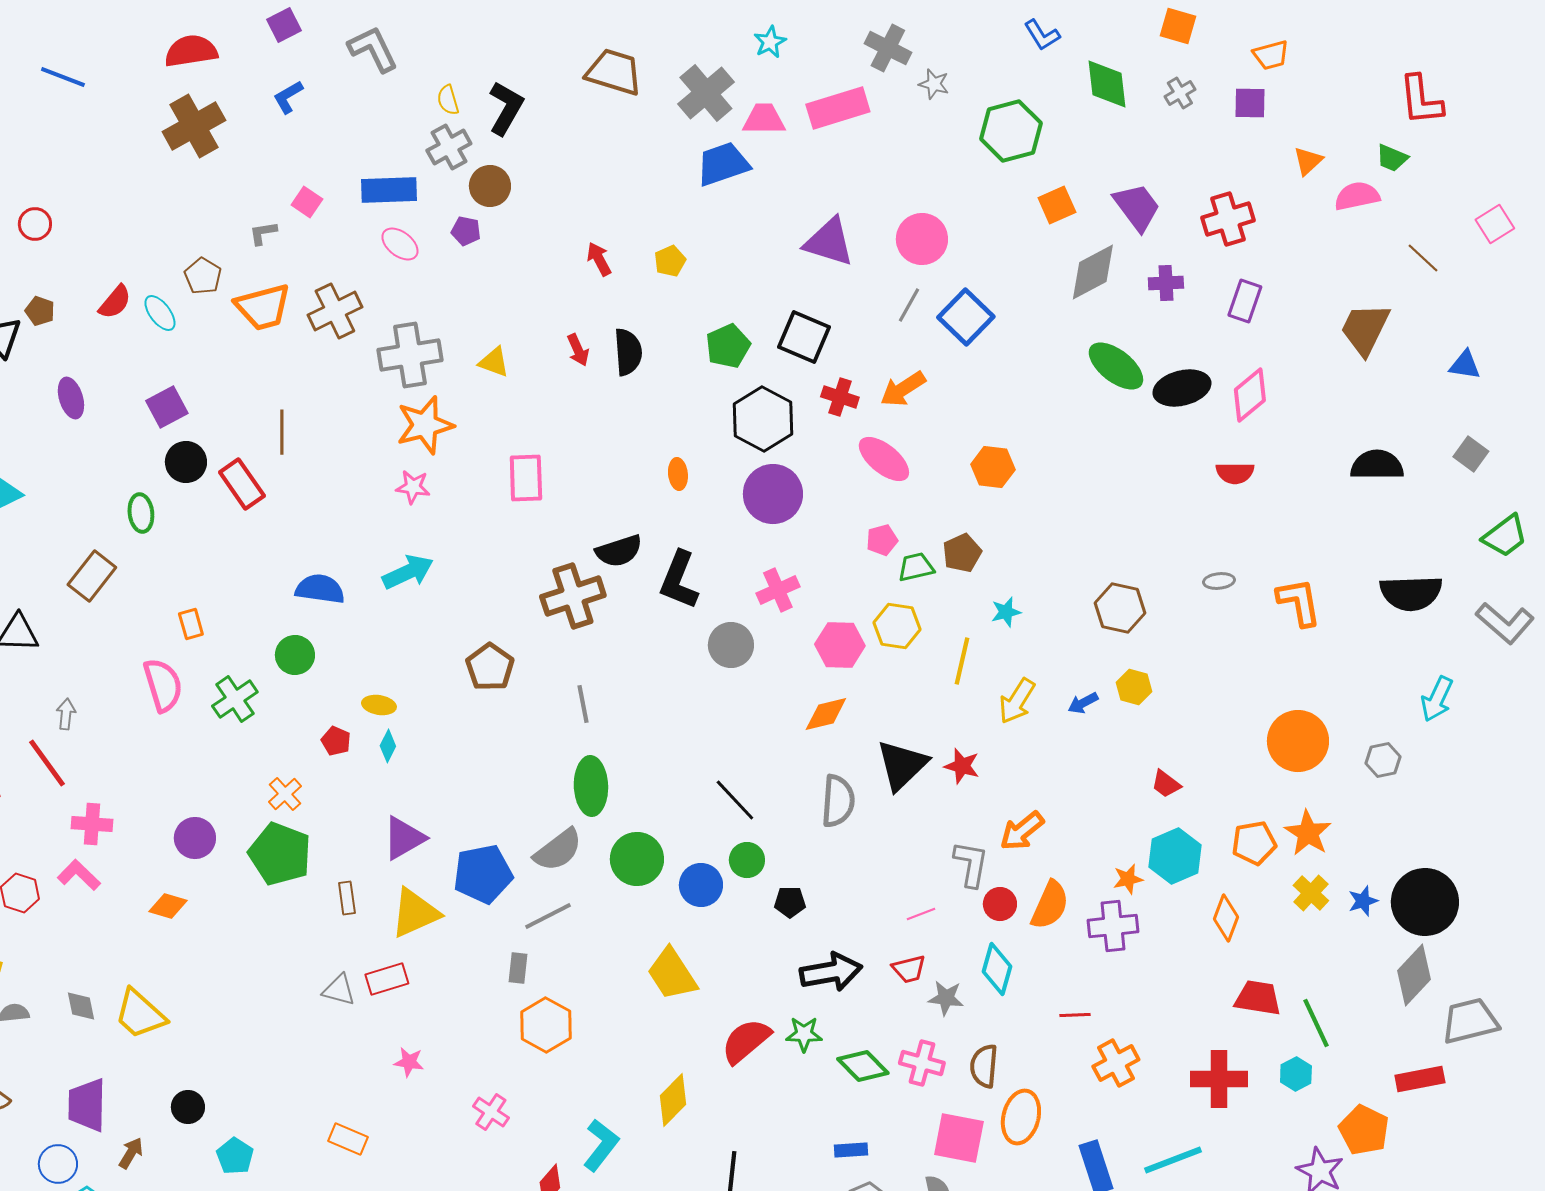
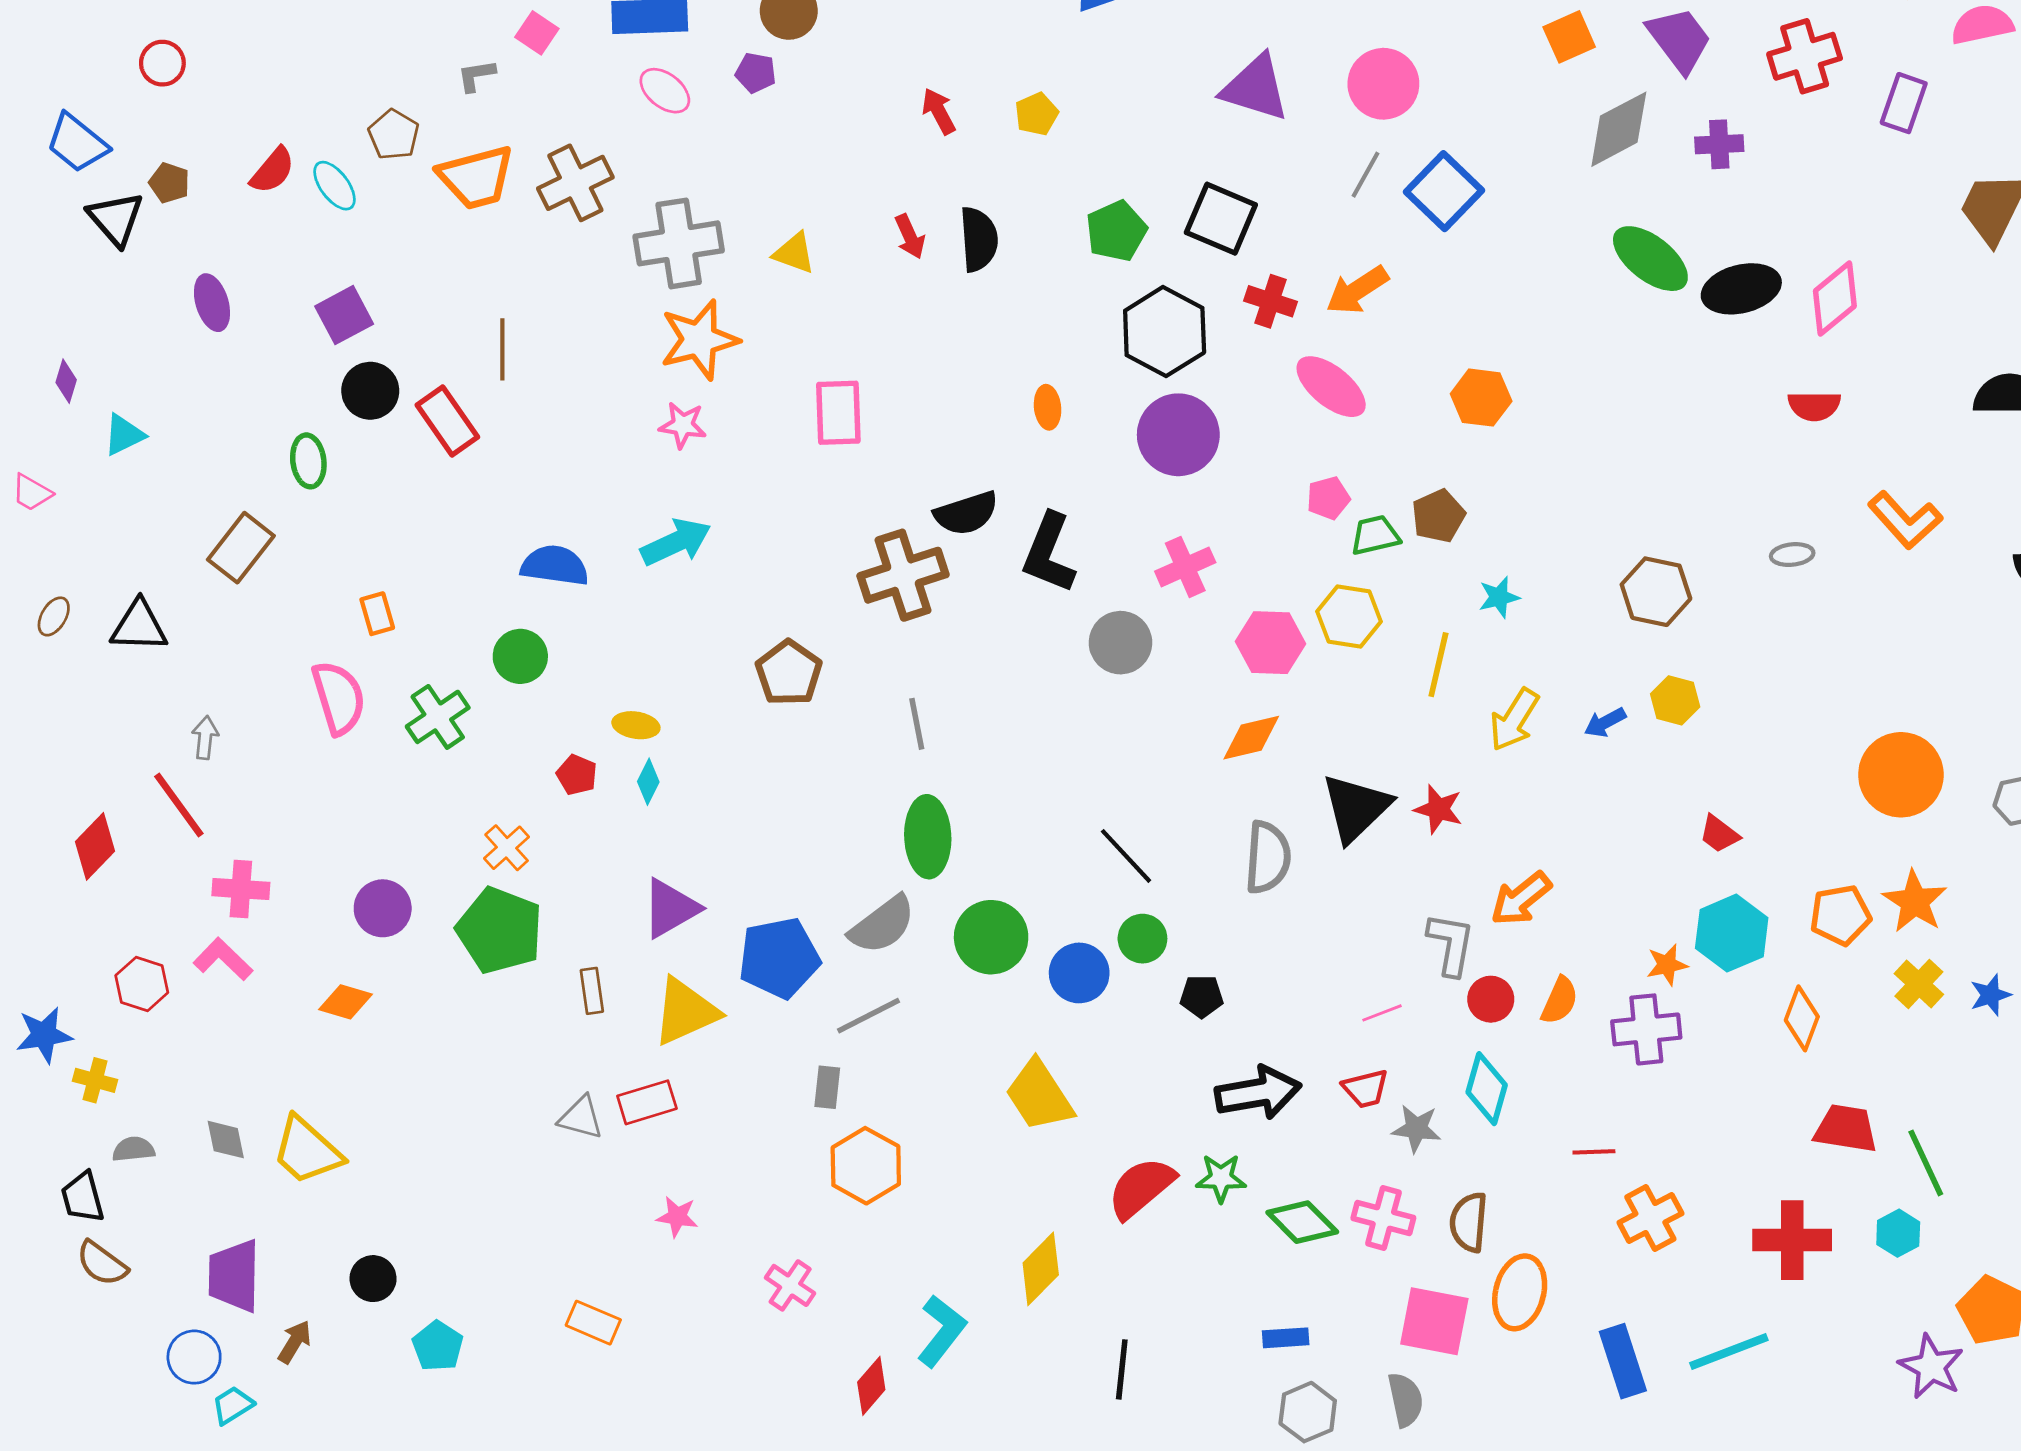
purple rectangle: (1245, 301) -> (1904, 103), moved
orange L-shape: (1299, 602) -> (1905, 520), moved, turned 148
orange semicircle: (1050, 905) -> (1560, 1001), size x0.7

